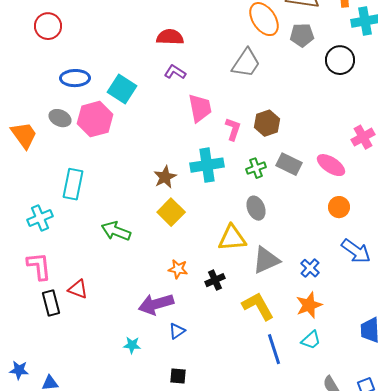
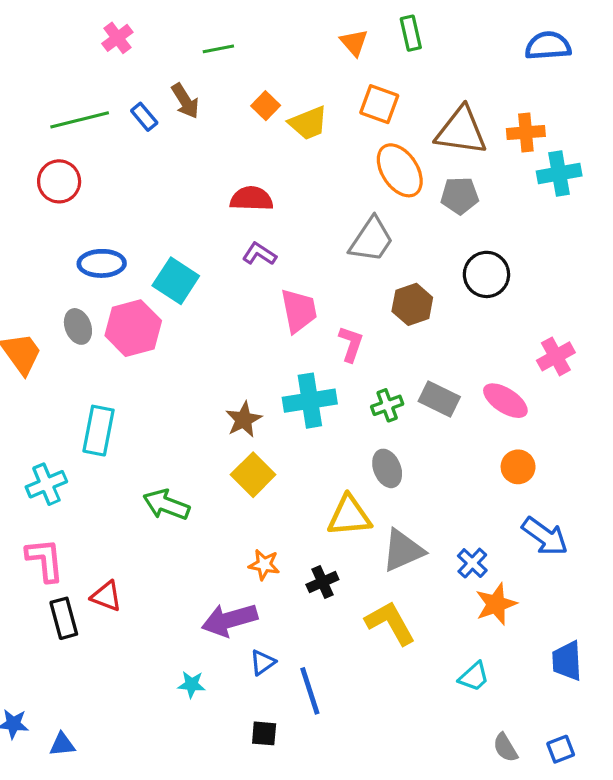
black circle: (340, 60) -> (486, 274), moved
gray ellipse: (60, 118) -> (78, 326), turned 45
brown hexagon: (267, 123) -> (412, 304), moved
orange star: (309, 305) -> (496, 604), moved
blue line: (274, 349) -> (310, 691), moved

